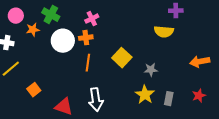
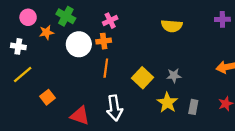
purple cross: (176, 11) -> (222, 19), moved
yellow semicircle: (164, 32) -> (172, 26), moved
yellow square: (122, 58) -> (143, 78), moved

